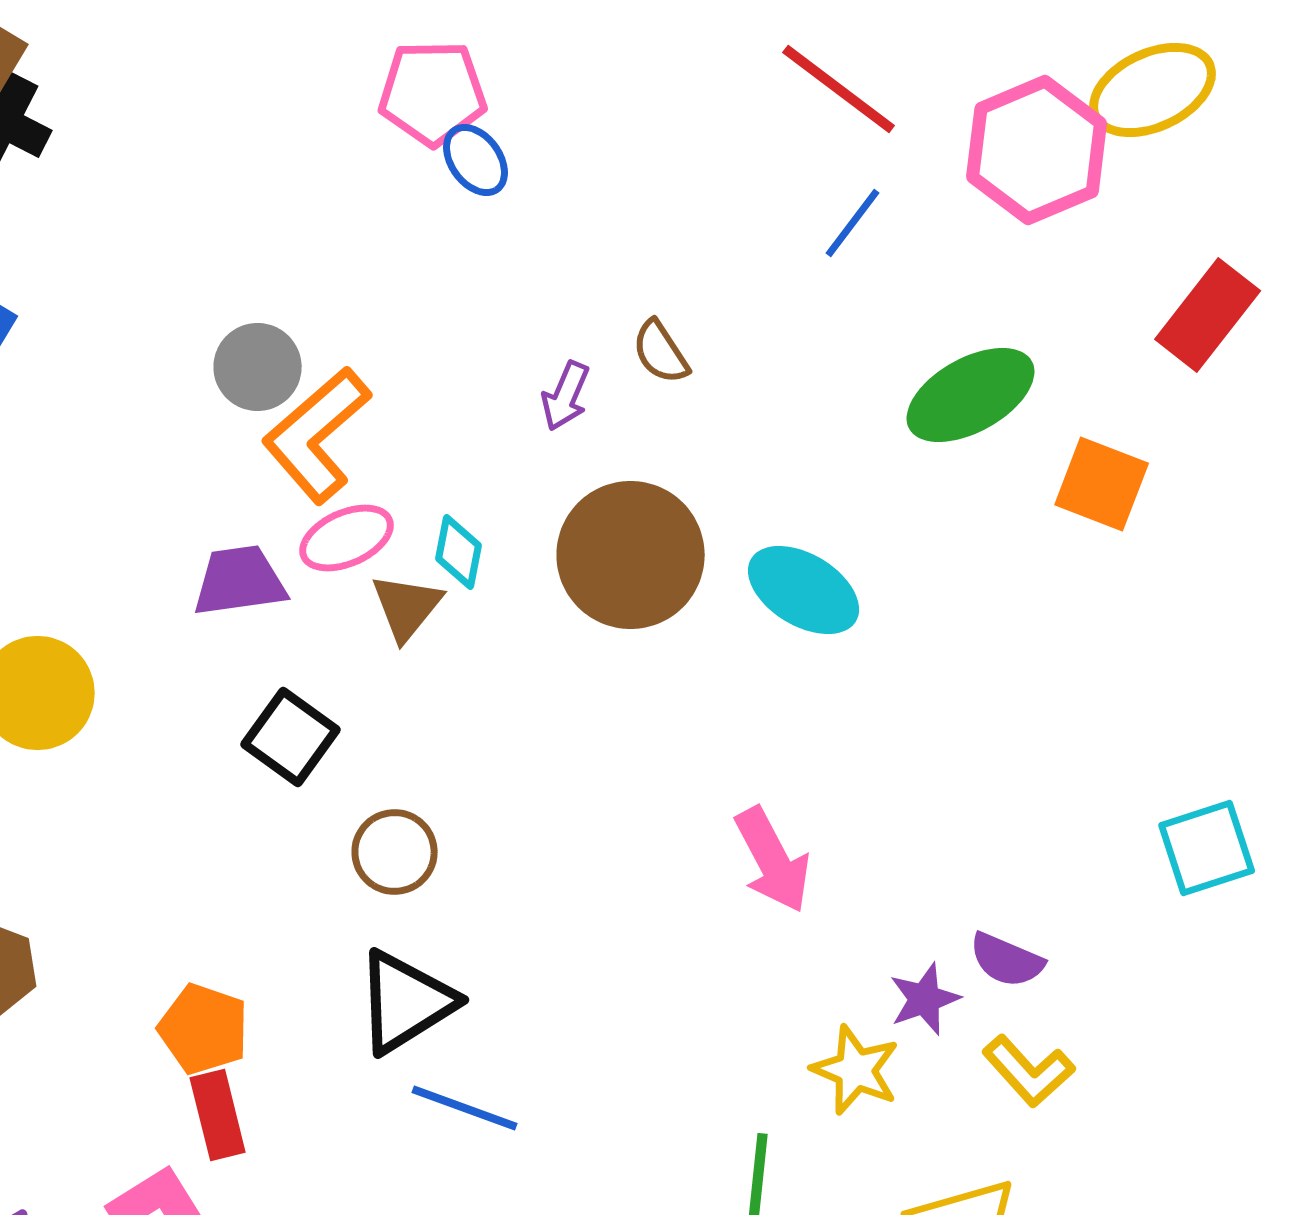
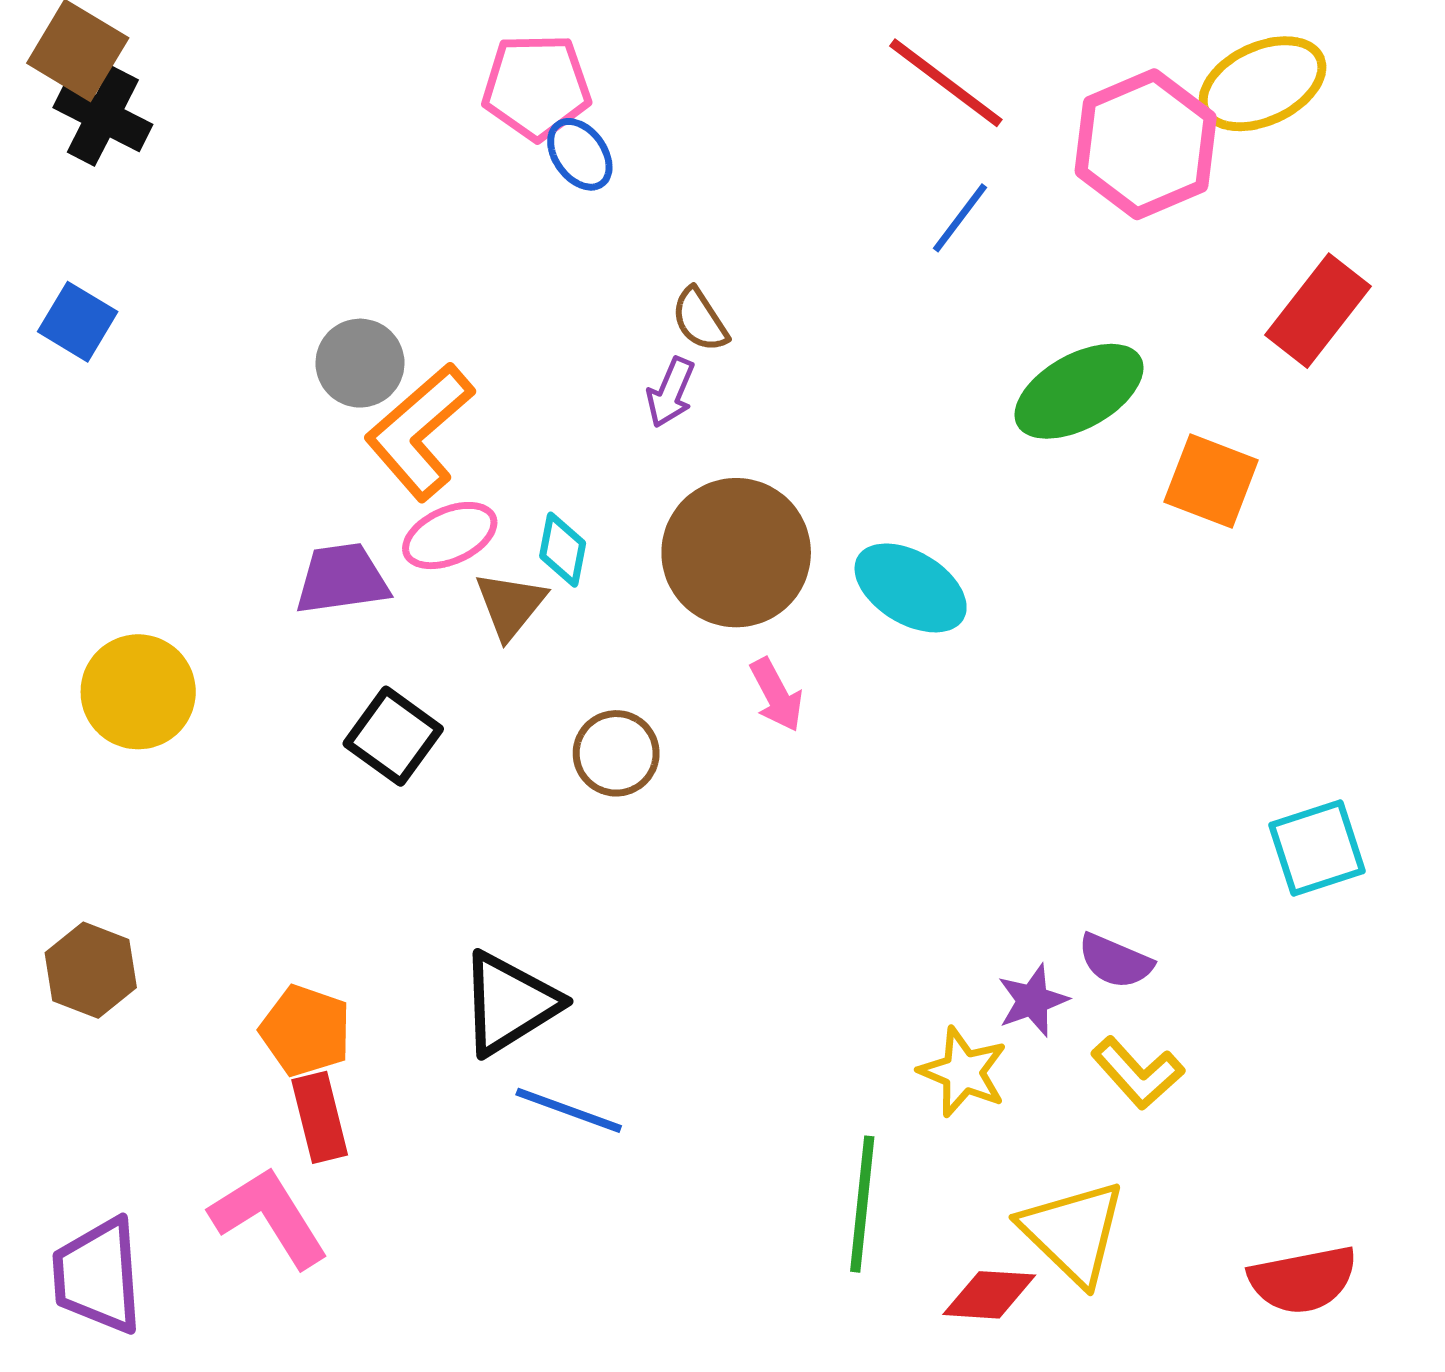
brown semicircle: (661, 352) -> (700, 320), moved
brown circle: (395, 852) -> (616, 753), moved
pink arrow: (773, 860) -> (776, 695), moved, size x0.7

